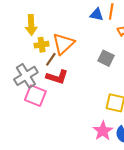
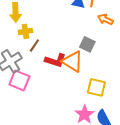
orange triangle: (63, 44) -> (72, 61), moved, turned -45
red L-shape: (57, 77) -> (55, 60), moved

